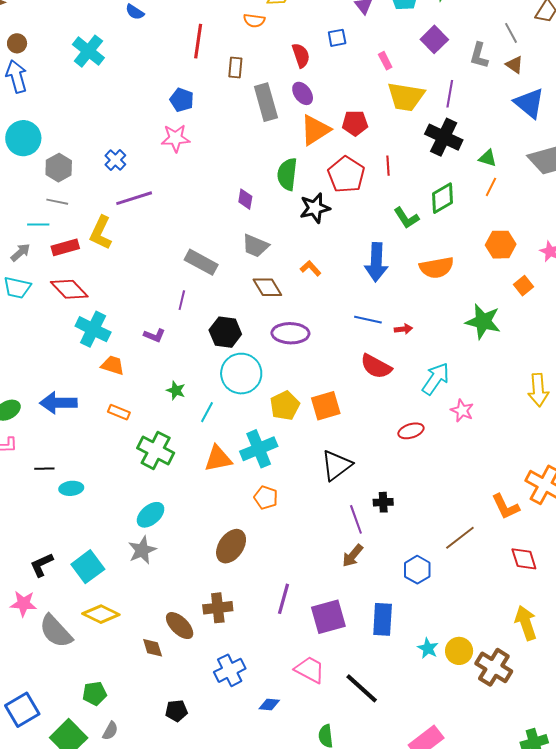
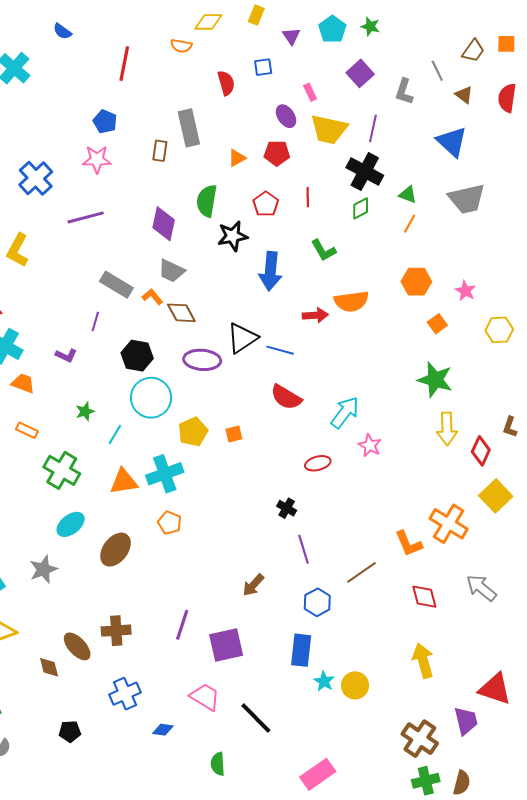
brown triangle: (514, 65) -> (464, 95), moved
brown rectangle: (235, 67) -> (160, 151), moved
purple ellipse: (303, 93) -> (286, 116), moved
orange triangle: (315, 130) -> (237, 158), size x0.6
blue cross: (115, 160) -> (36, 178), size x1.6
red pentagon: (346, 175) -> (266, 204), size x0.7
purple line: (134, 198) -> (86, 217), moved
green diamond: (442, 198) -> (361, 208), moved, size x0.7
purple diamond: (245, 199) -> (164, 224), size x1.6
blue arrow: (376, 262) -> (270, 271), moved
orange L-shape: (311, 268) -> (152, 297), moved
green star: (483, 321) -> (435, 380), moved
red arrow: (403, 329) -> (315, 315), moved, size x1.4
green star: (176, 390) -> (85, 411), turned 30
orange square: (326, 406) -> (234, 434), size x0.6
black triangle: (336, 465) -> (242, 338), moved
black cross: (383, 502) -> (287, 508), moved, turned 30
cyan ellipse: (151, 515) -> (71, 524), moved
purple line: (356, 519) -> (303, 549), moved
brown ellipse: (231, 546) -> (115, 550), moved
blue rectangle: (383, 619) -> (301, 650), moved
brown cross: (494, 667) -> (420, 739), moved

